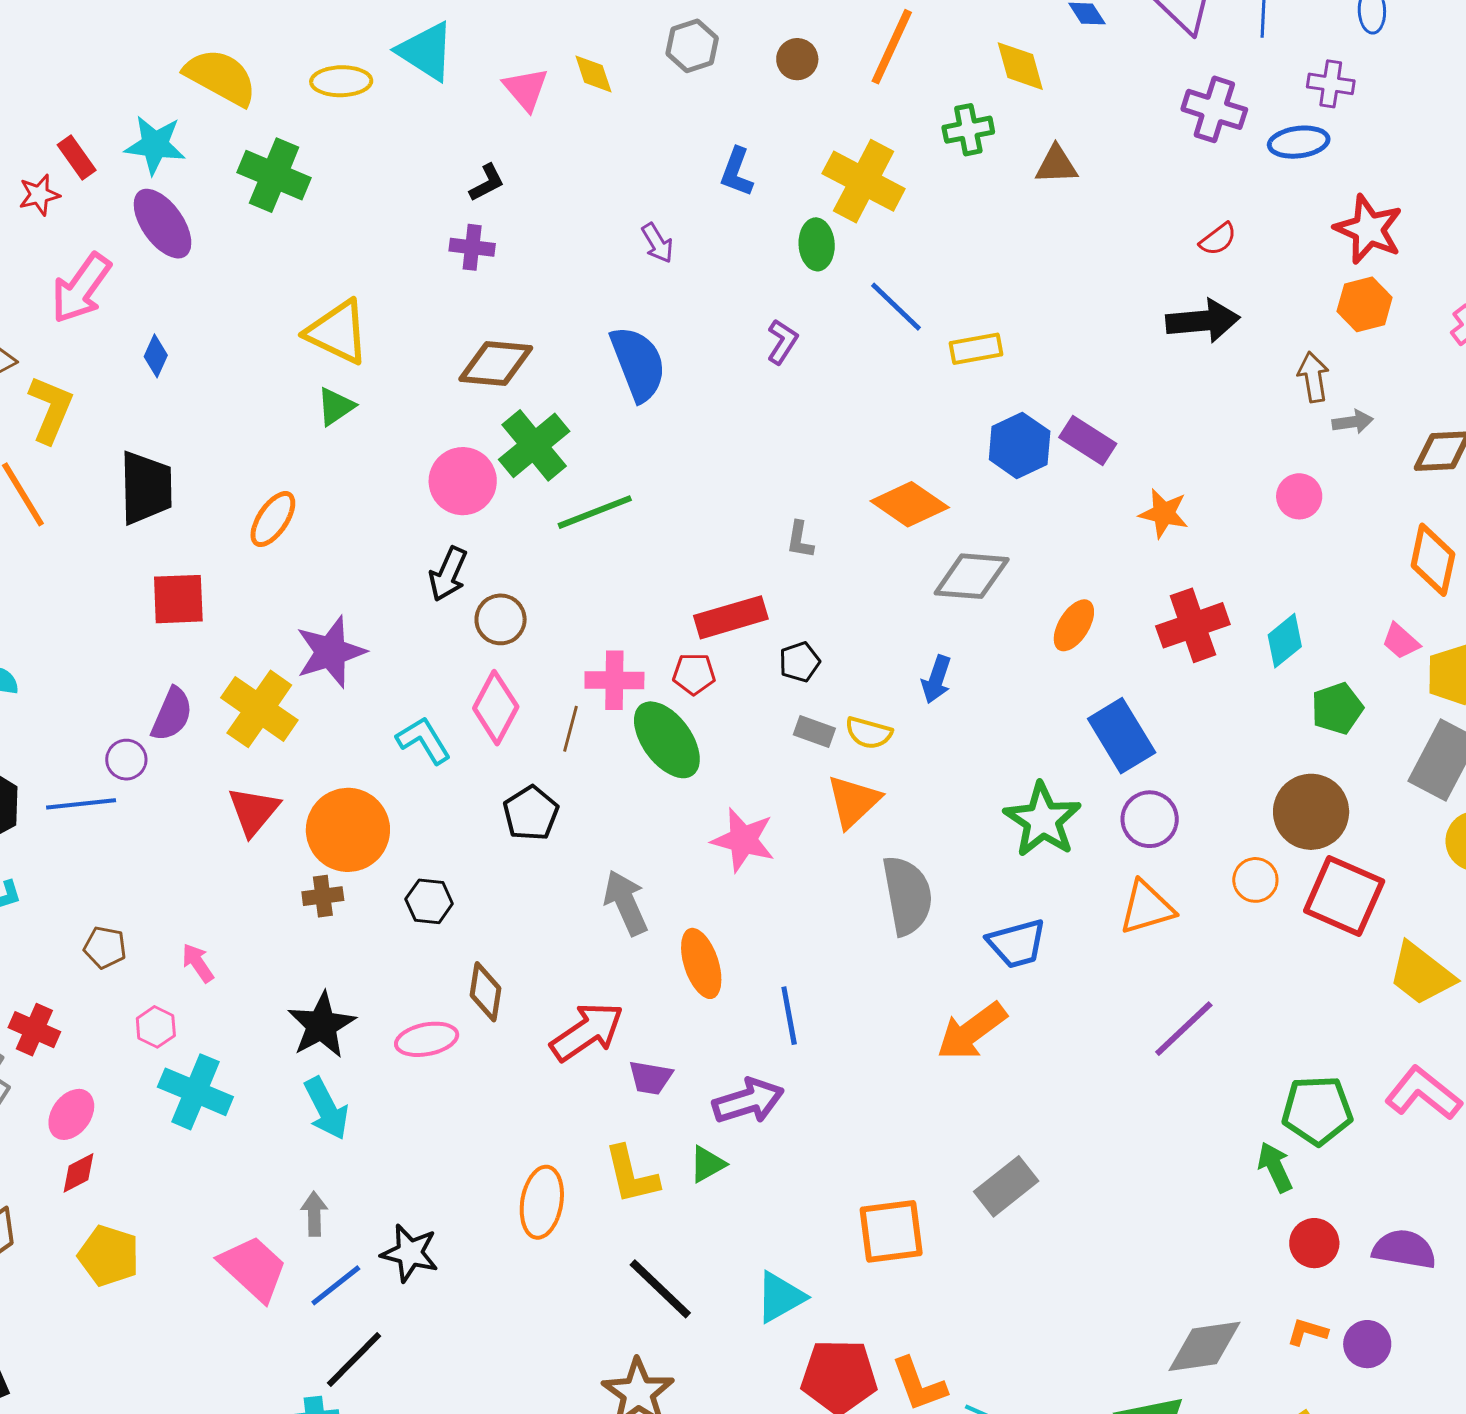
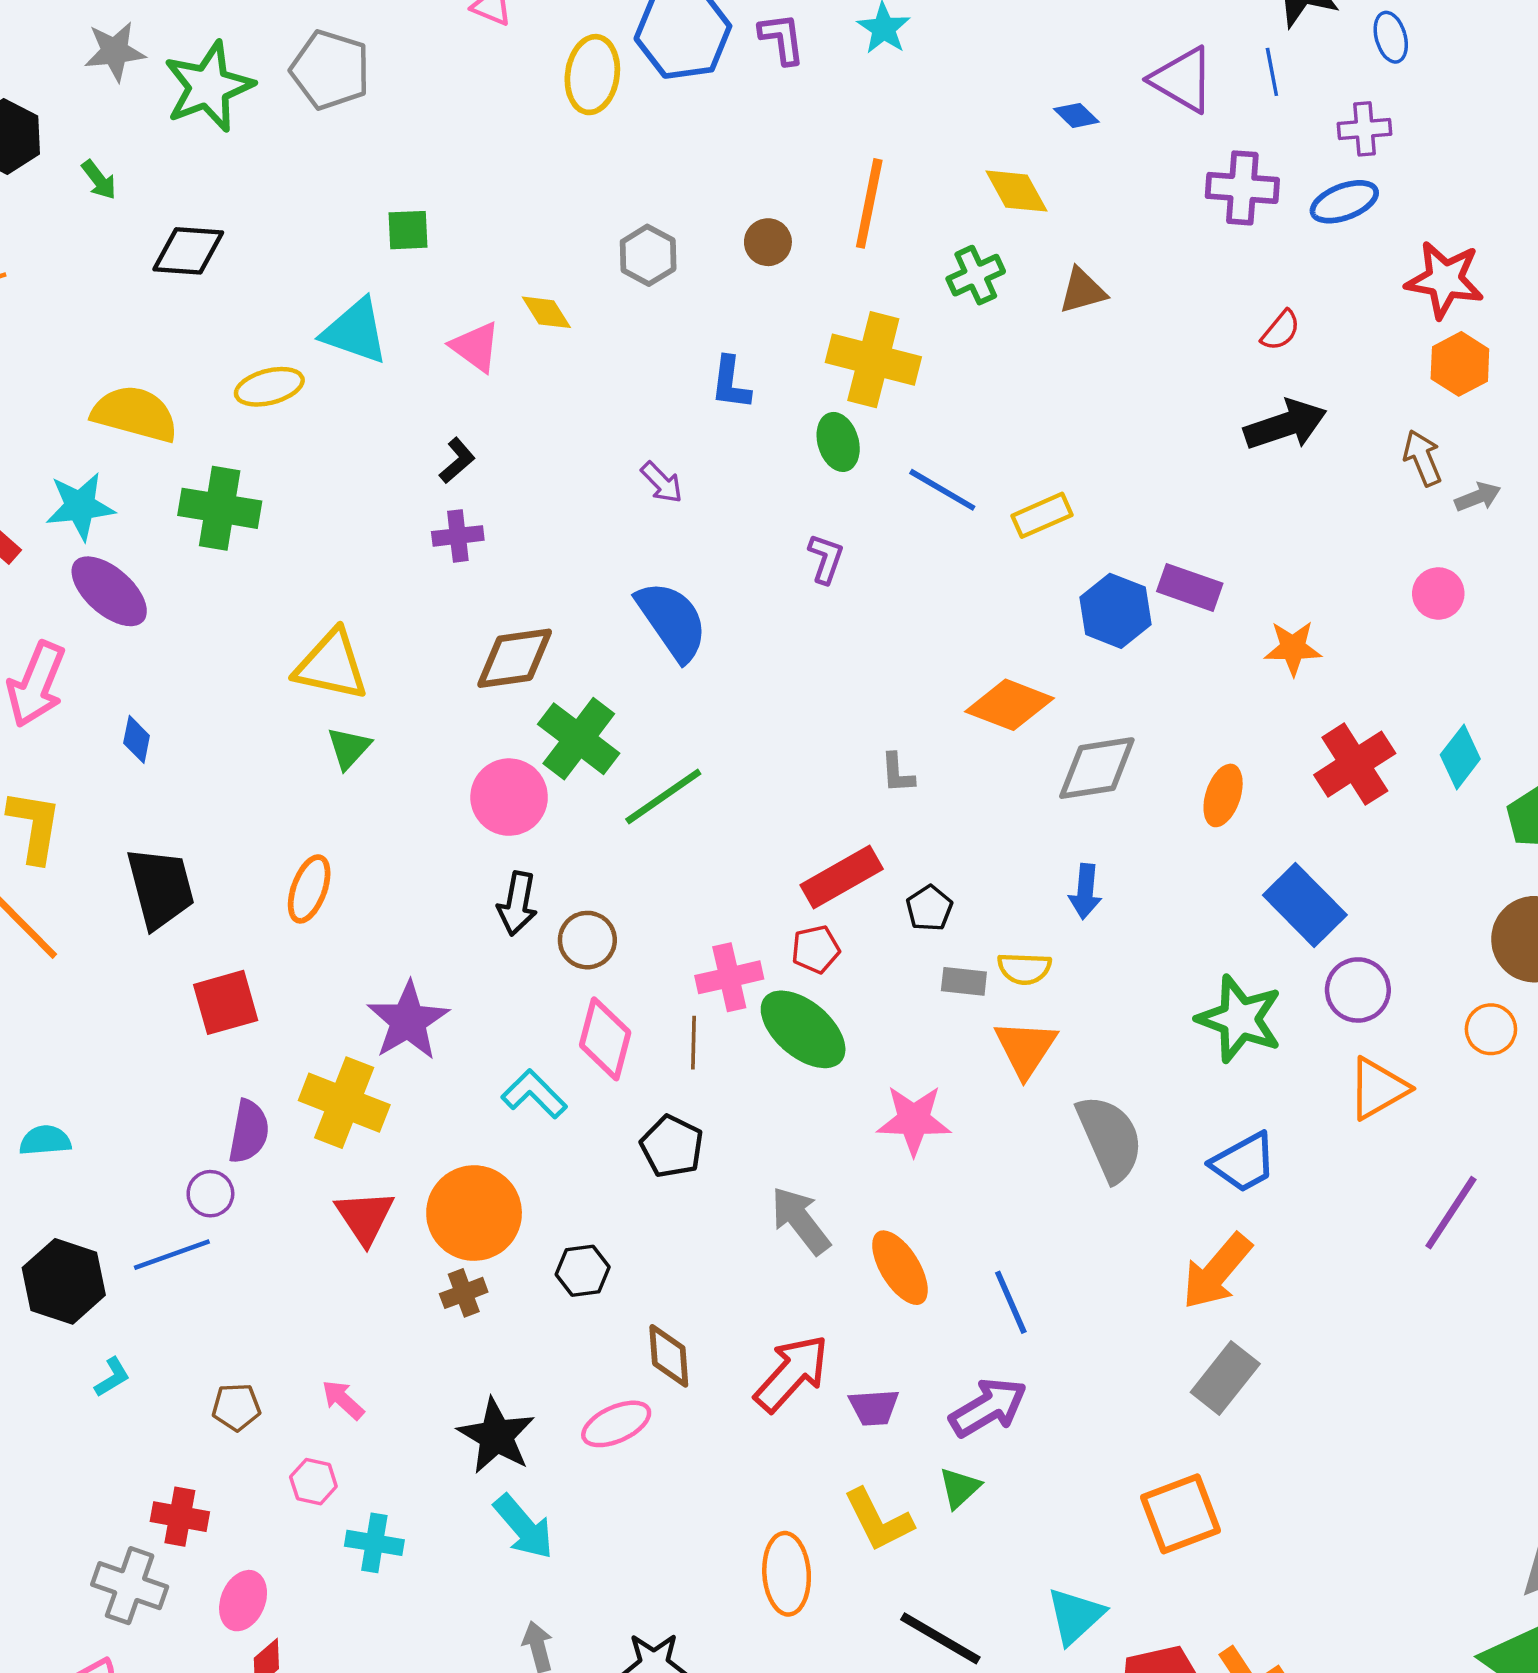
cyan cross: (195, 1092) -> (374, 1543), size x0.7
gray rectangle: (1006, 1186) -> (1225, 1378), moved

